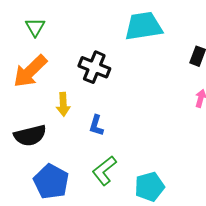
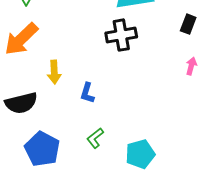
black cross: (94, 67) -> (121, 35), moved, turned -32
green L-shape: (104, 171) -> (95, 138), size x0.7

